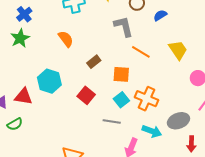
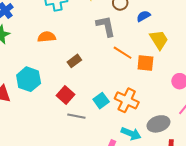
orange semicircle: (66, 39) -> (47, 37), turned -60
yellow trapezoid: (178, 50) -> (159, 40), moved
orange square: (121, 74) -> (145, 63), moved
gray line: (112, 122) -> (76, 116), moved

